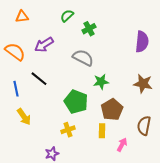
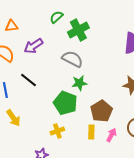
orange triangle: (22, 17) -> (11, 26), moved
green cross: (89, 29) -> (78, 30), size x1.5
green star: (101, 82) -> (79, 83), moved
pink arrow: (122, 145) -> (111, 135), moved

